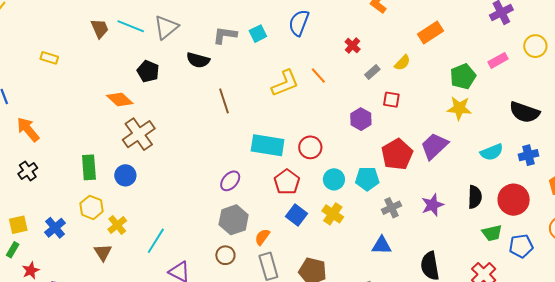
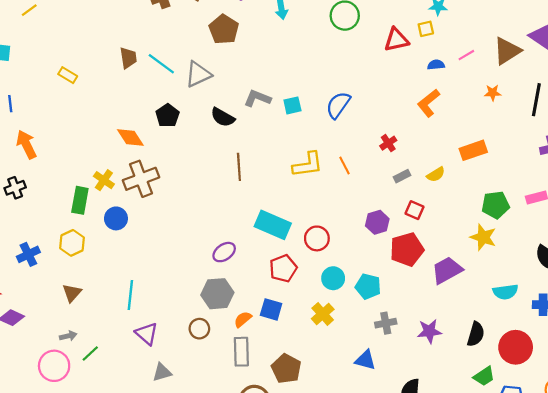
red pentagon: (397, 154) -> (407, 249), moved
blue square: (297, 215) -> (271, 309), moved, turned -35
yellow cross: (117, 225) -> (104, 180), moved, turned -30
green trapezoid: (492, 233) -> (484, 376), turned -35
cyan line: (156, 241) -> (130, 295), turned -40

